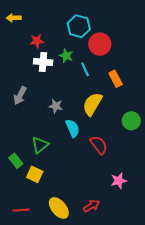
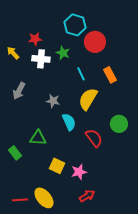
yellow arrow: (14, 18) -> (13, 53), moved, turned 48
cyan line: (85, 69) -> (81, 74), moved
green circle: (131, 121) -> (119, 124), moved
green triangle: (40, 145) -> (38, 138), turned 42
yellow square: (35, 174) -> (57, 166), moved
pink star: (119, 181) -> (79, 172), moved
yellow ellipse: (59, 208) -> (44, 198), moved

